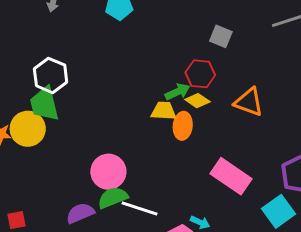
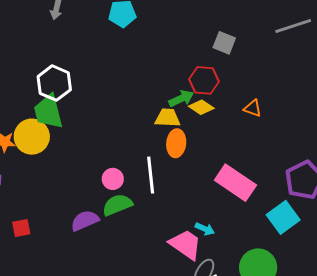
orange triangle: (249, 102) -> (253, 108), size x0.6
orange ellipse: (183, 126) -> (176, 143), moved
pink circle: (108, 172) -> (113, 179), size x0.6
white line: (139, 209) -> (151, 175), moved, turned 66

